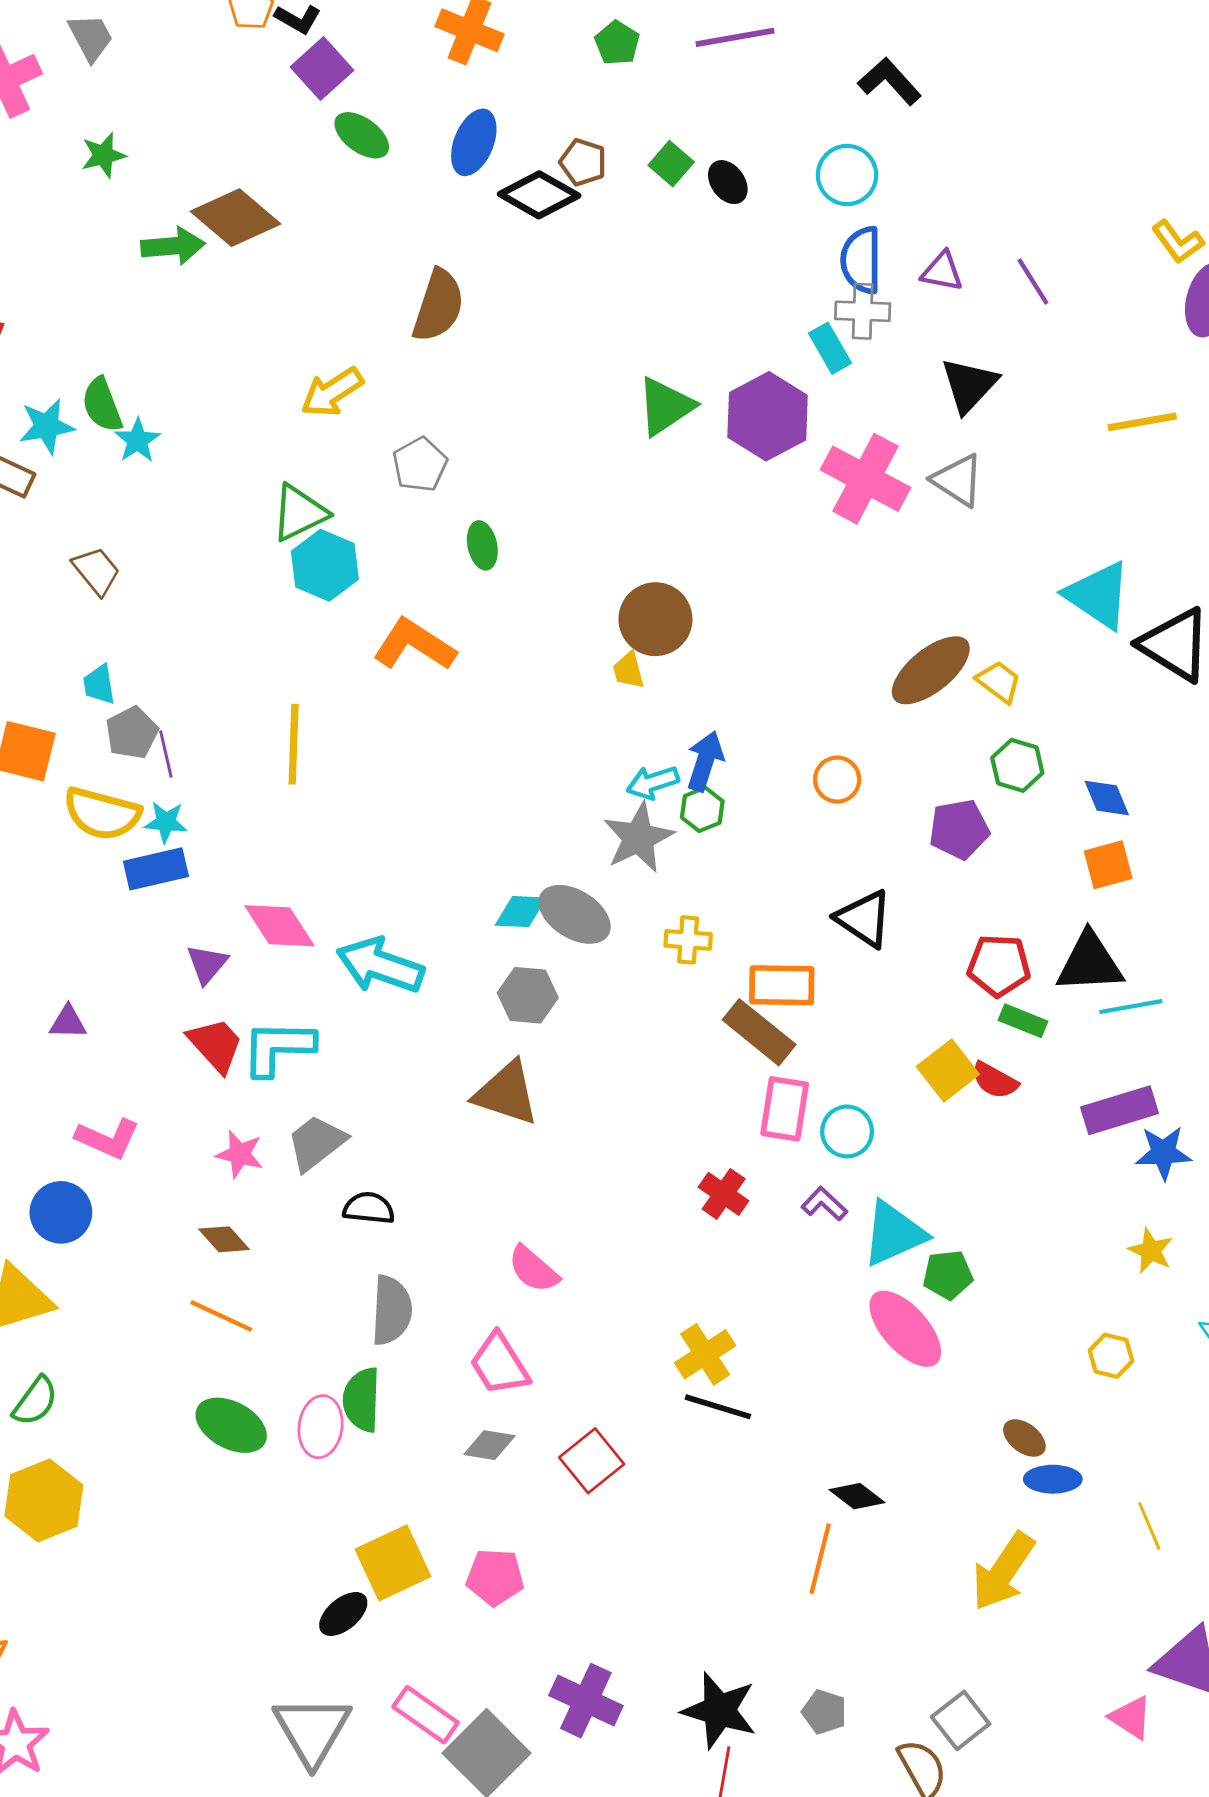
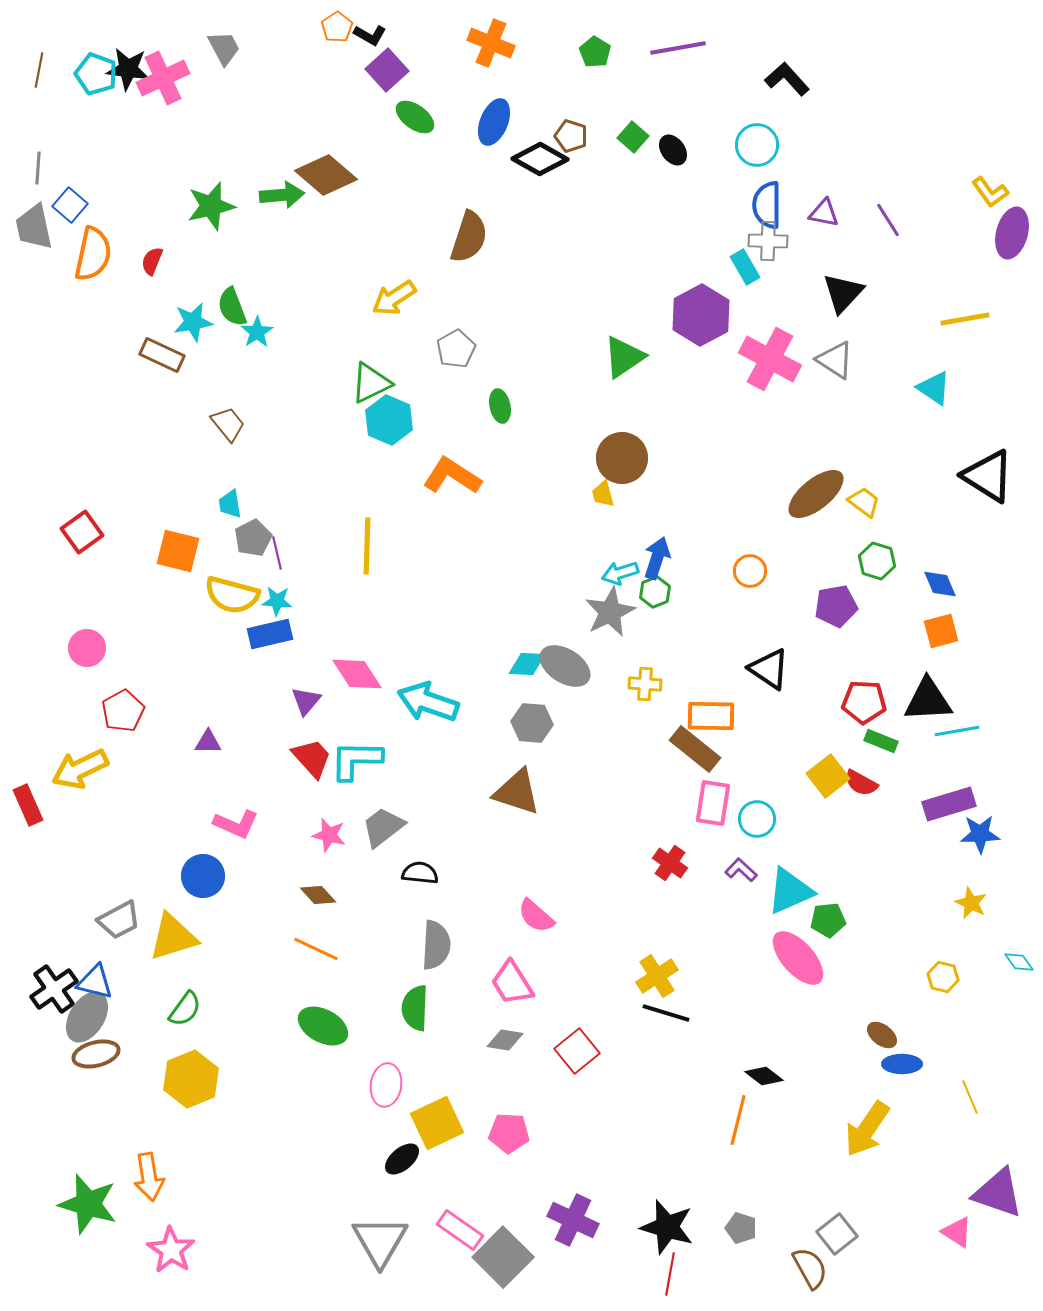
green star: (103, 155) -> (211, 206), moved, size x1.5
green triangle: (665, 406) -> (624, 357), moved
cyan triangle: (1098, 595) -> (934, 388), moved, size x0.7
pink ellipse: (321, 1427) -> (386, 1085), moved

